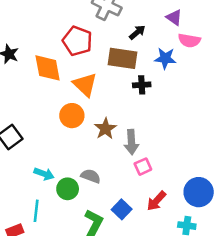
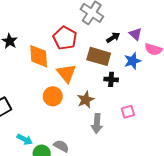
purple triangle: (174, 17) -> (135, 34), moved
blue star: (165, 58) -> (132, 61), turned -30
brown star: (105, 129) -> (86, 100), moved
pink square: (143, 167) -> (128, 112), moved

